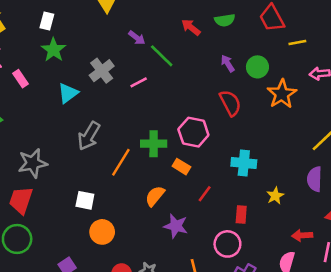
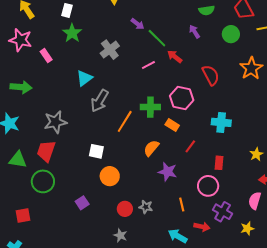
red arrow: (191, 27) -> (175, 56), moved
purple arrow: (228, 63) -> (194, 32), moved
green circle: (257, 67) -> (231, 34), moved
pink line: (139, 82) -> (148, 65), moved
cyan triangle: (68, 93) -> (84, 78), moved
yellow star: (275, 196) -> (256, 154), moved

